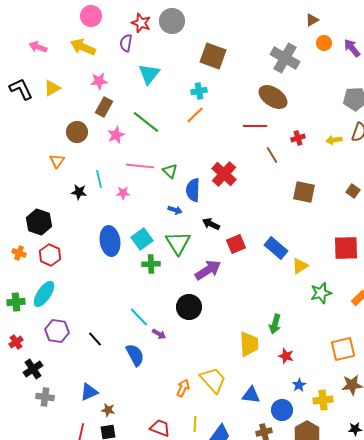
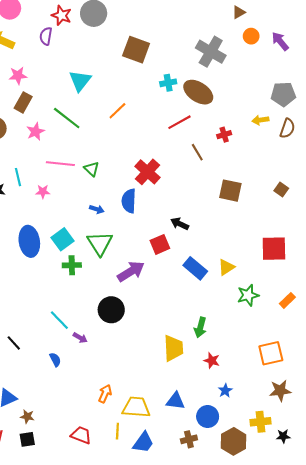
cyan triangle: (149, 74) -> (80, 81), moved
cyan cross: (199, 91) -> (168, 83), moved
red line: (255, 126) -> (180, 122), turned -30
yellow arrow: (334, 140) -> (260, 120), moved
blue semicircle: (193, 190) -> (129, 201), moved
black arrow: (211, 224) -> (180, 224), moved
blue rectangle: (276, 248) -> (195, 268), moved
blue semicircle: (135, 355) -> (55, 360), size x0.6
yellow trapezoid: (213, 380) -> (136, 407), moved, turned -44
yellow cross: (323, 400) -> (260, 422), moved

